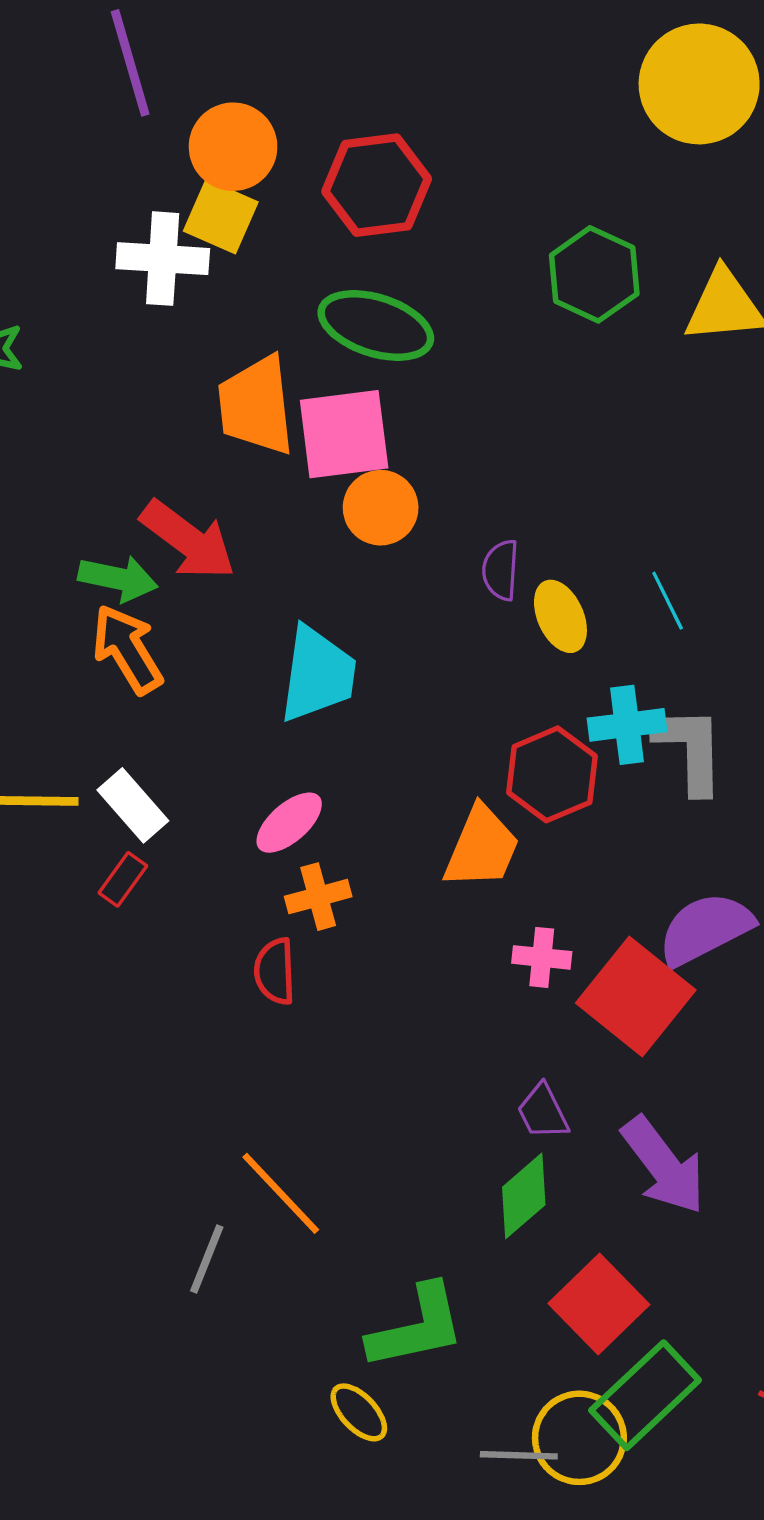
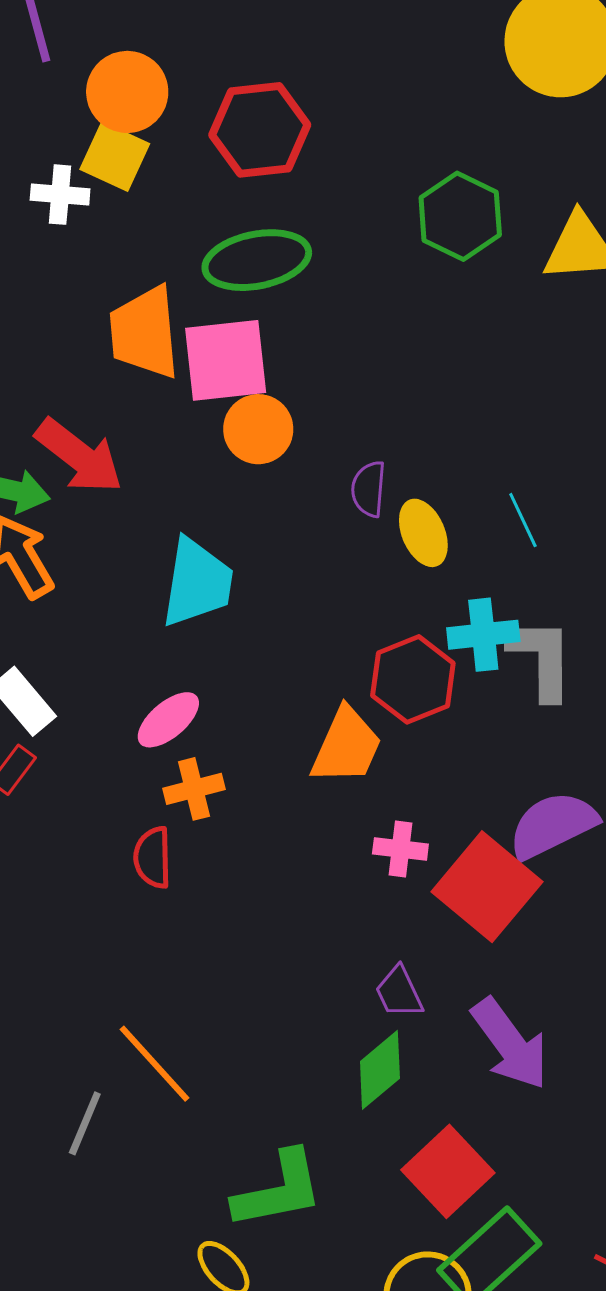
white cross: (163, 259) -> (60, 195), size x0.7
green ellipse: (376, 325) -> (257, 260), turned -30

